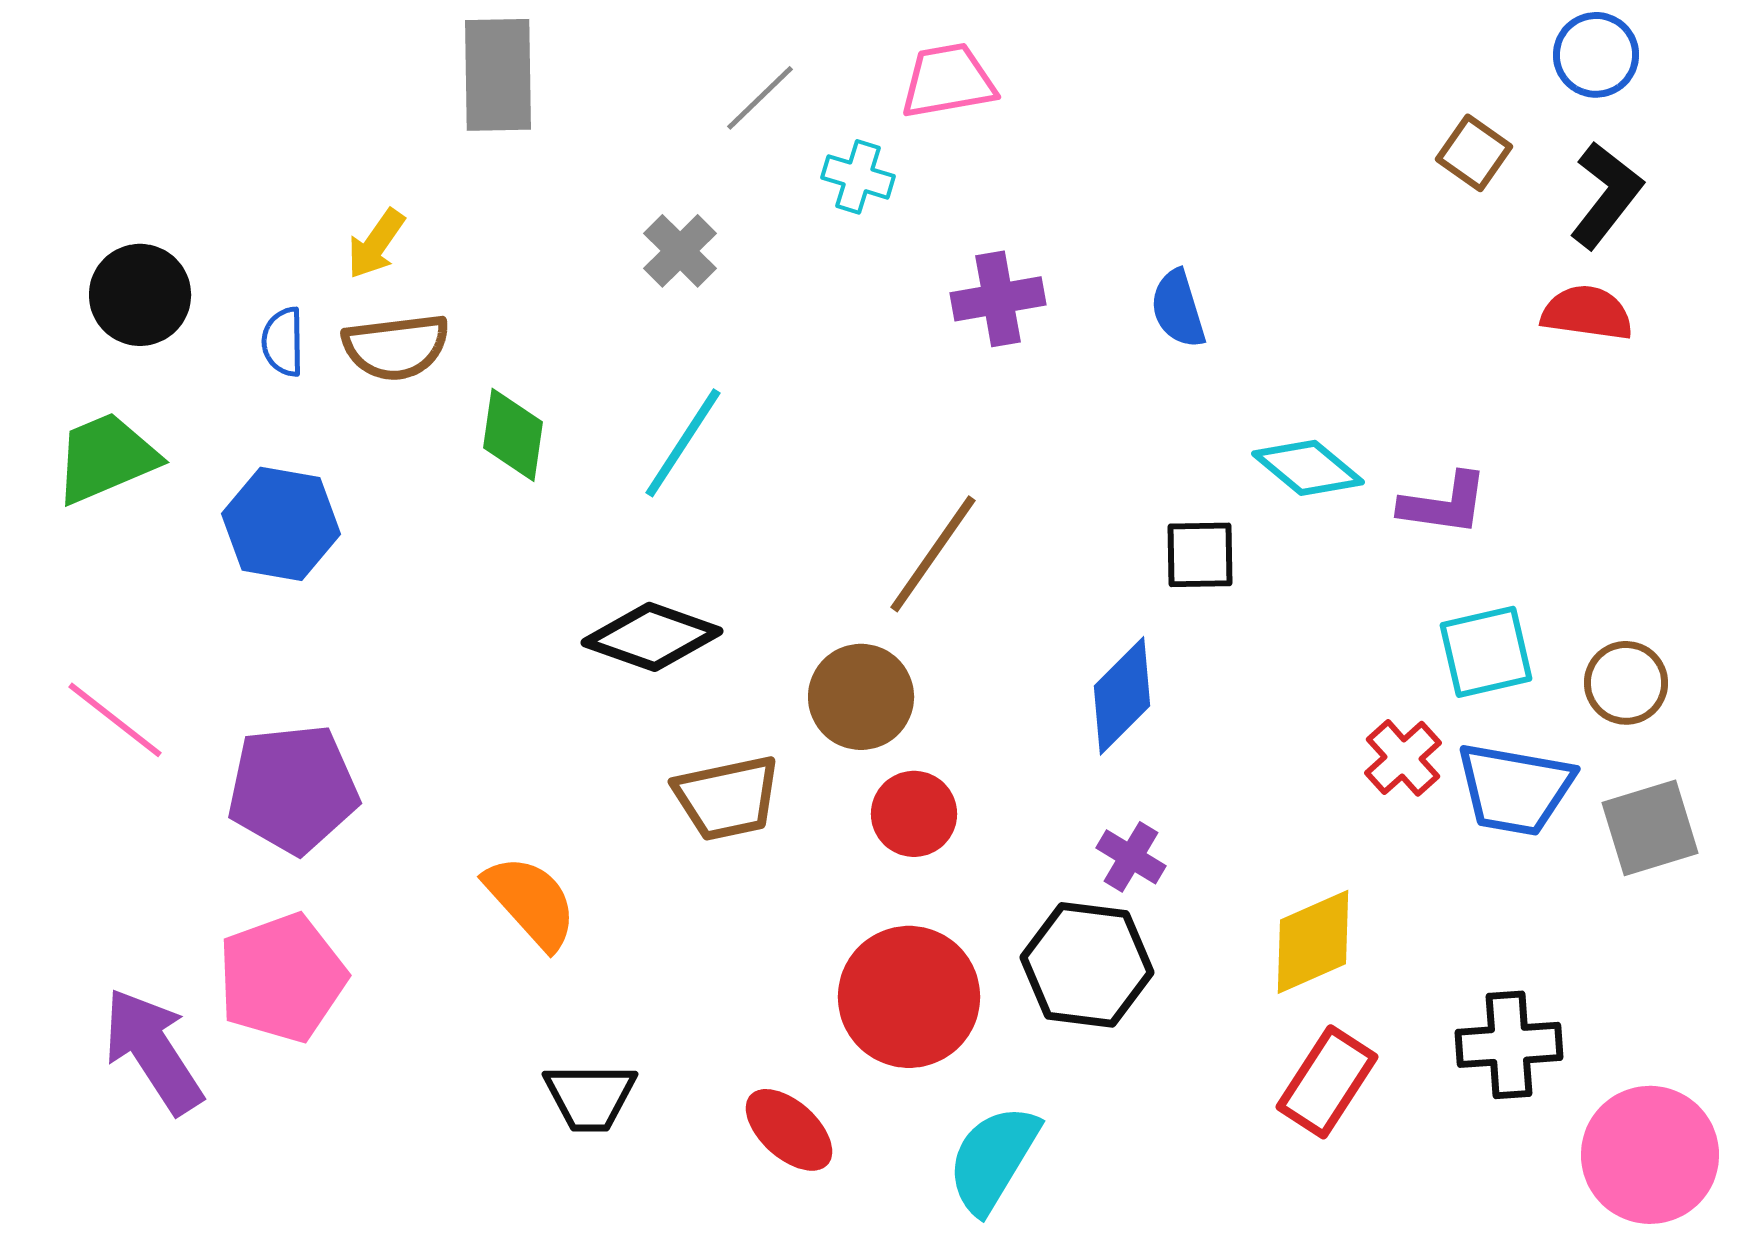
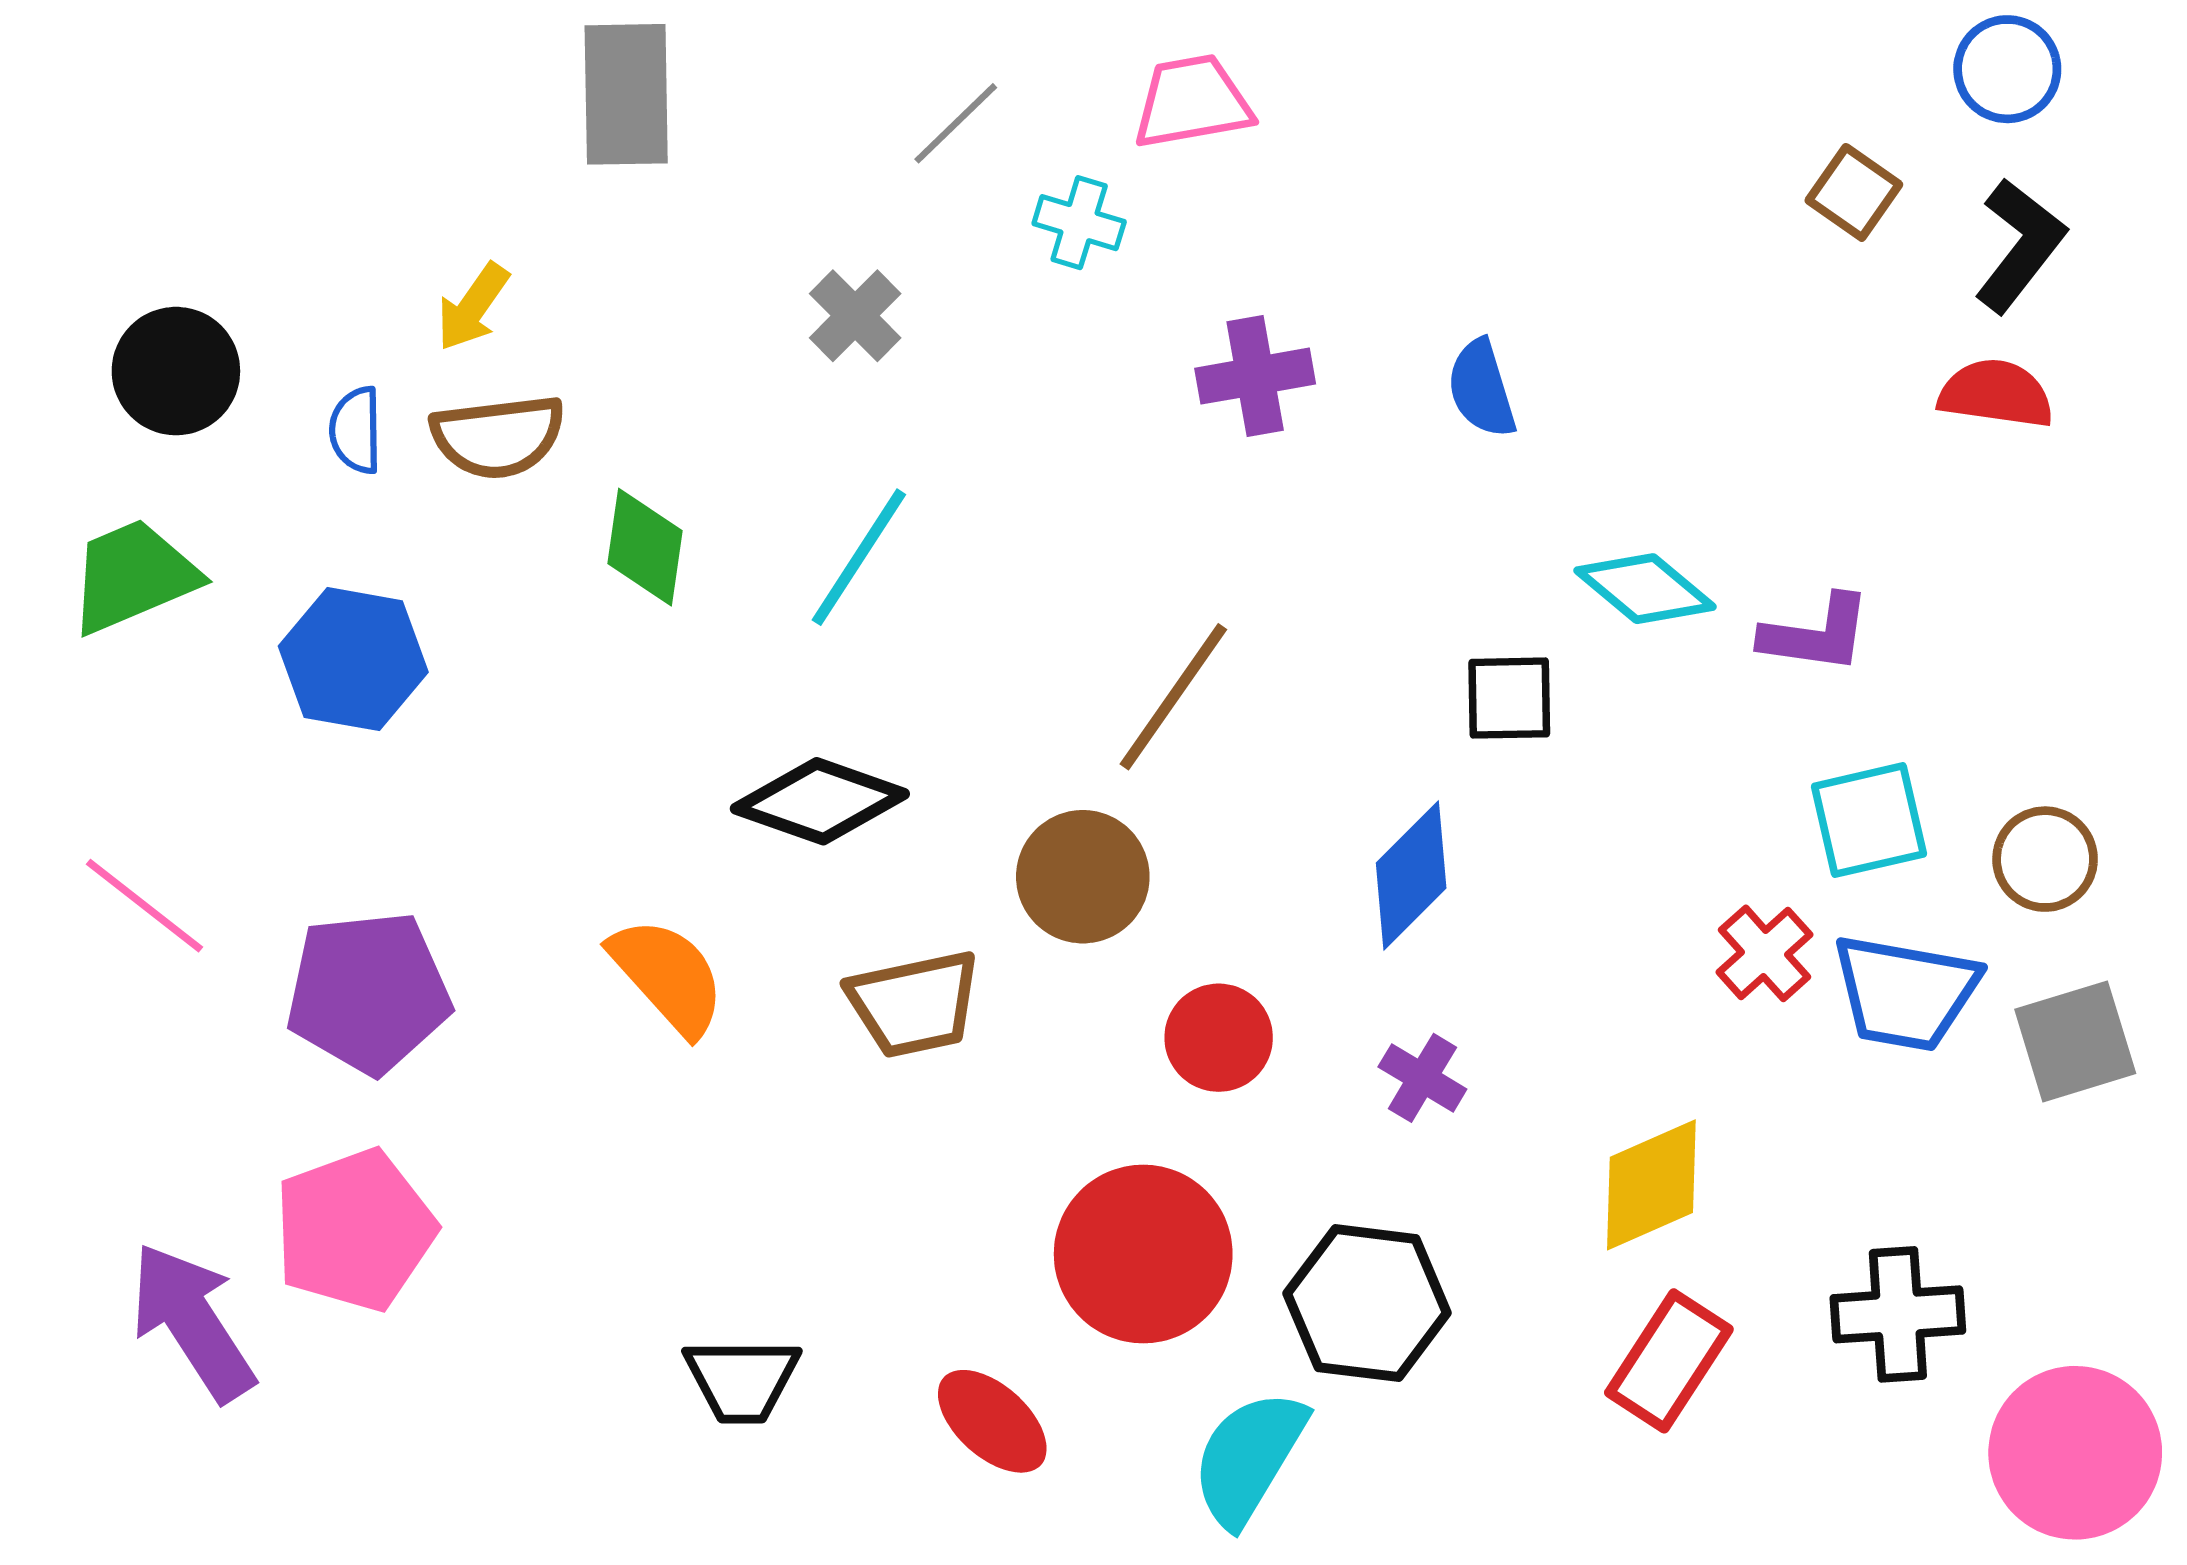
red circle: (914, 814) -> (1219, 1038), moved
orange semicircle: (531, 902) -> (668, 976), moved
black hexagon: (1087, 965) -> (1367, 1303), moved

